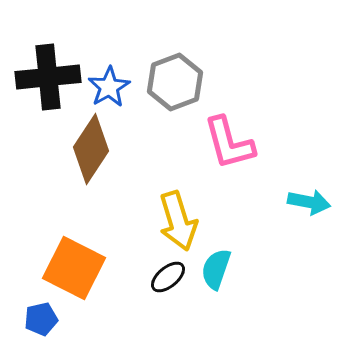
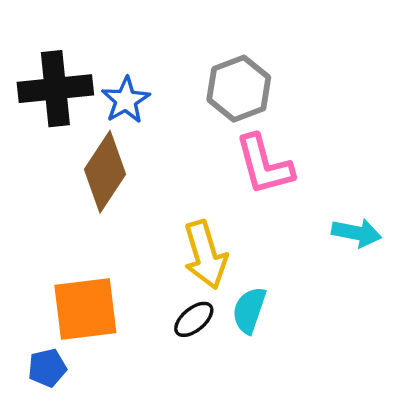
gray hexagon: (175, 82) -> (239, 89), moved
orange square: (74, 268) -> (85, 309), turned -34

